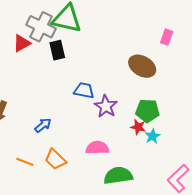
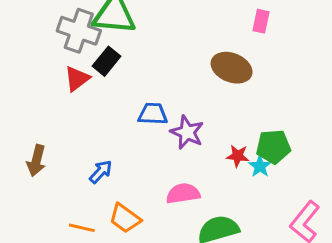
red triangle: (22, 43) -> (77, 79), moved
black rectangle: (57, 50) -> (106, 61), turned 60
green pentagon: (148, 111) -> (273, 147), moved

